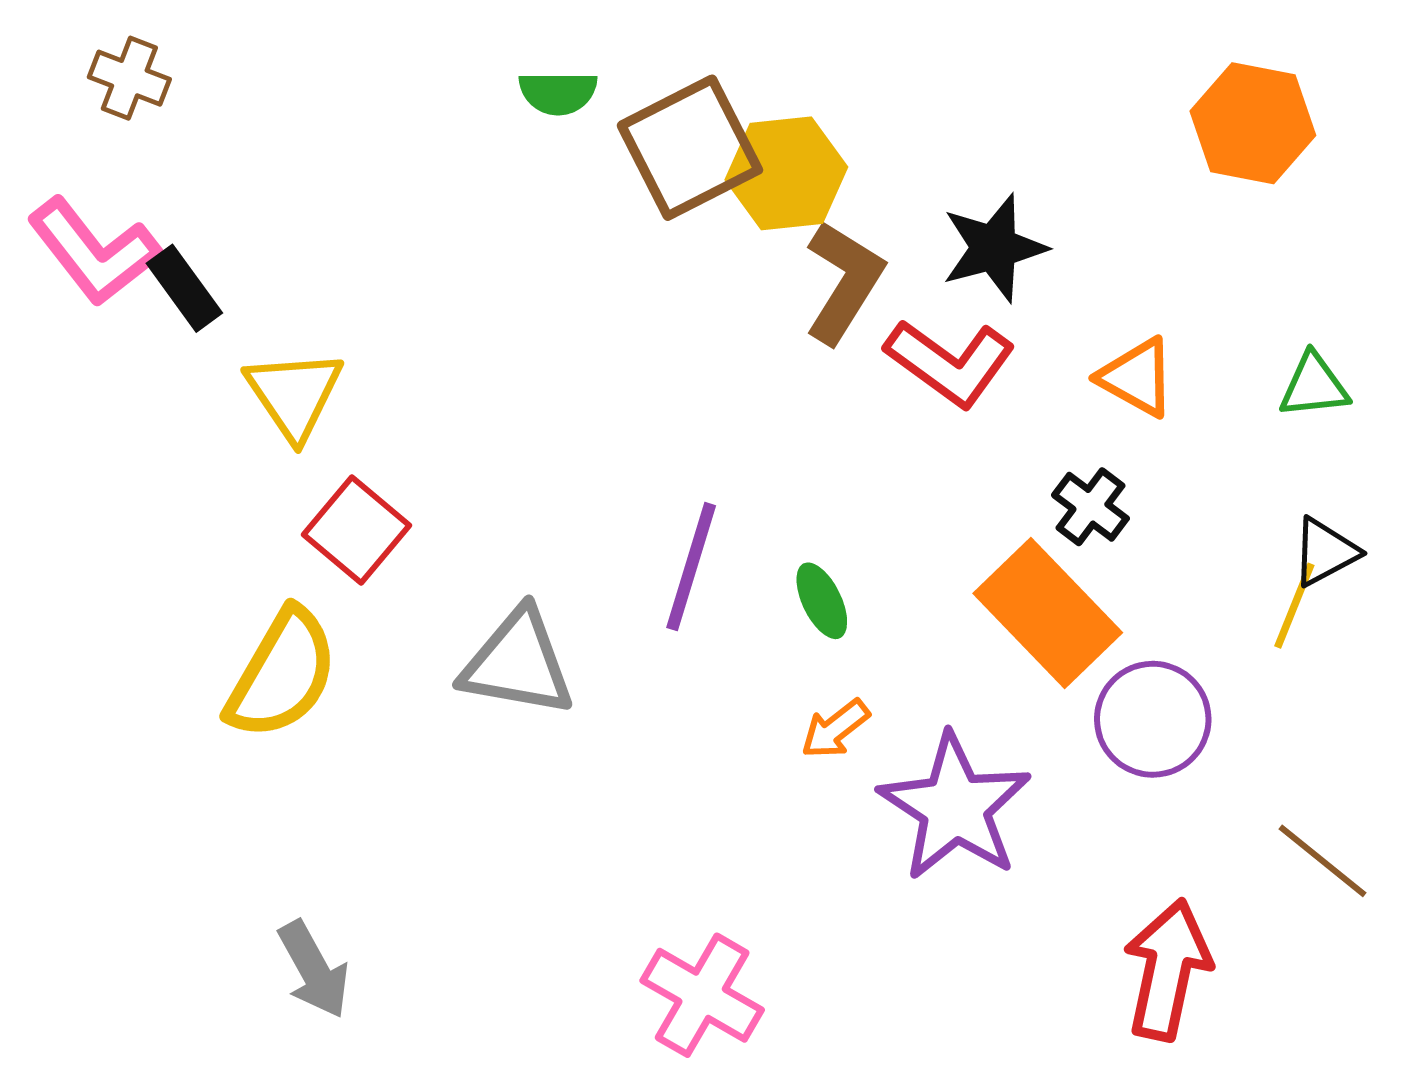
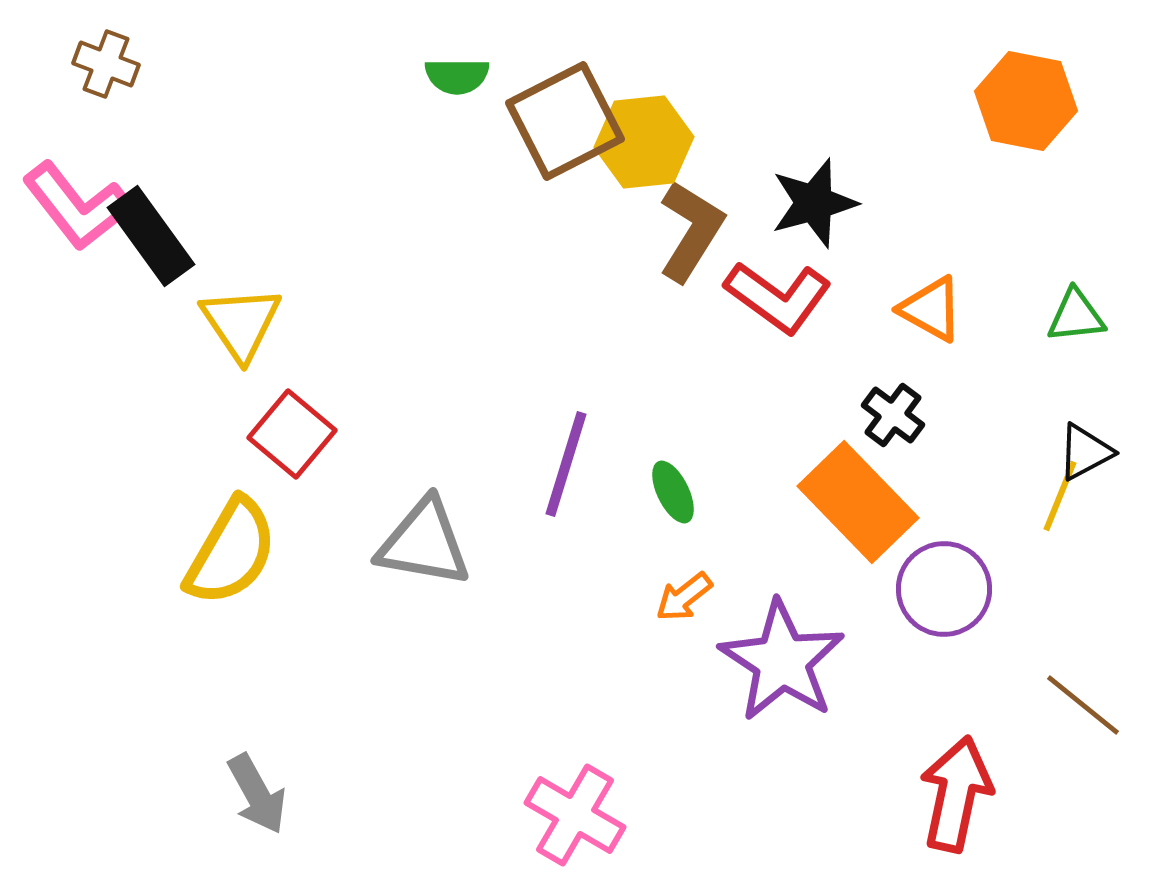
black rectangle: (184, 288) -> (151, 236), size x1.4

